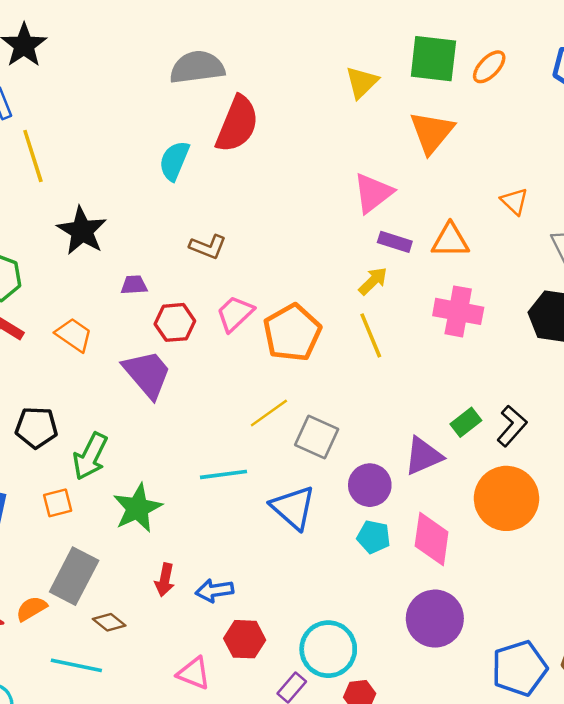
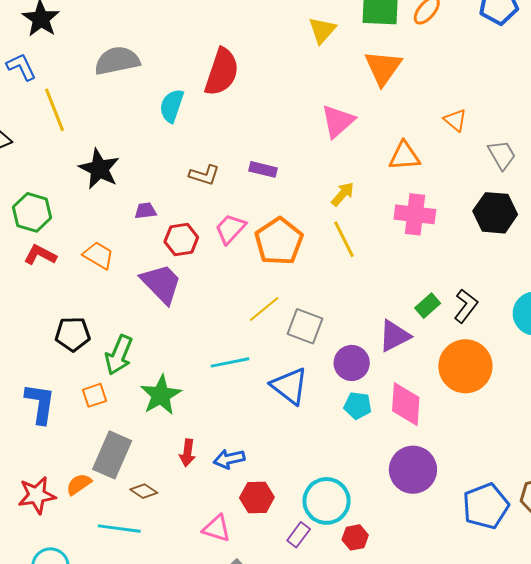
gray semicircle: (197, 67) -> (117, 61), moved
purple rectangle: (395, 242) -> (263, 169), moved

